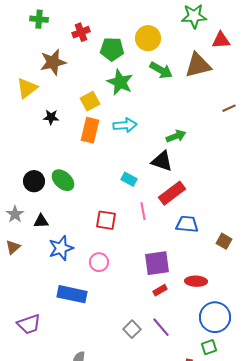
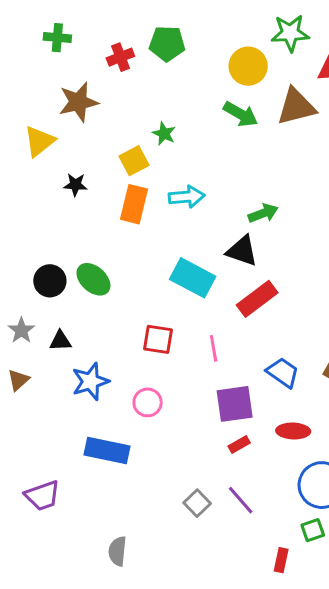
yellow circle: (148, 38) -> (248, 66), moved
green pentagon: (112, 49) -> (167, 44), moved
green star: (120, 82) -> (164, 134), moved, size x0.6
cyan rectangle: (129, 179) -> (193, 278), size x1.8
pink line: (143, 211) -> (214, 348), moved
blue trapezoid: (187, 224) -> (283, 372), moved, turned 30

